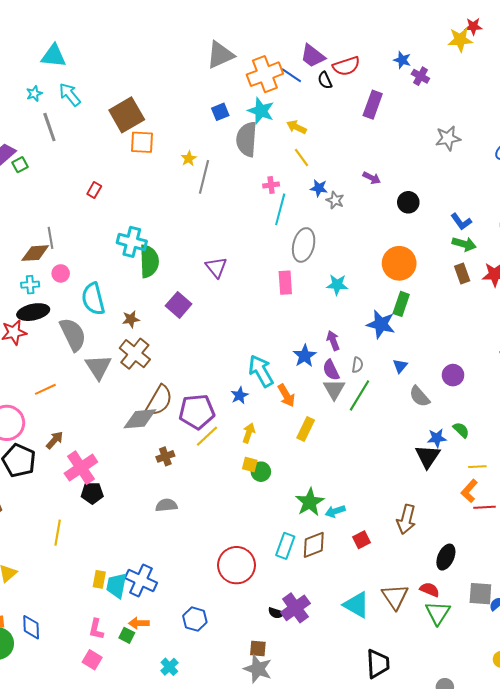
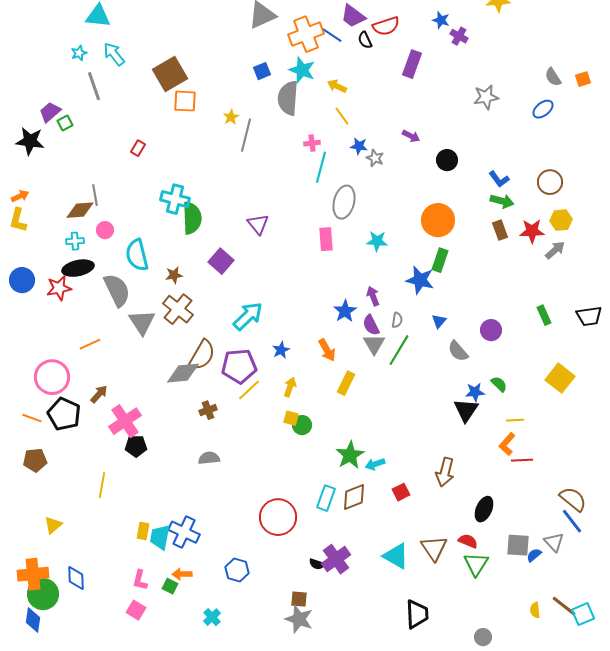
cyan arrow: (261, 371) -> (248, 316), moved, turned 76

